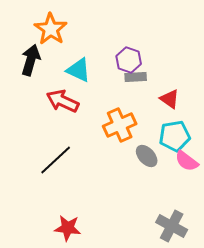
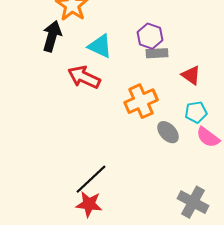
cyan pentagon: (175, 136) -> (196, 112), size x0.7
black line: (56, 160) -> (91, 179), moved

